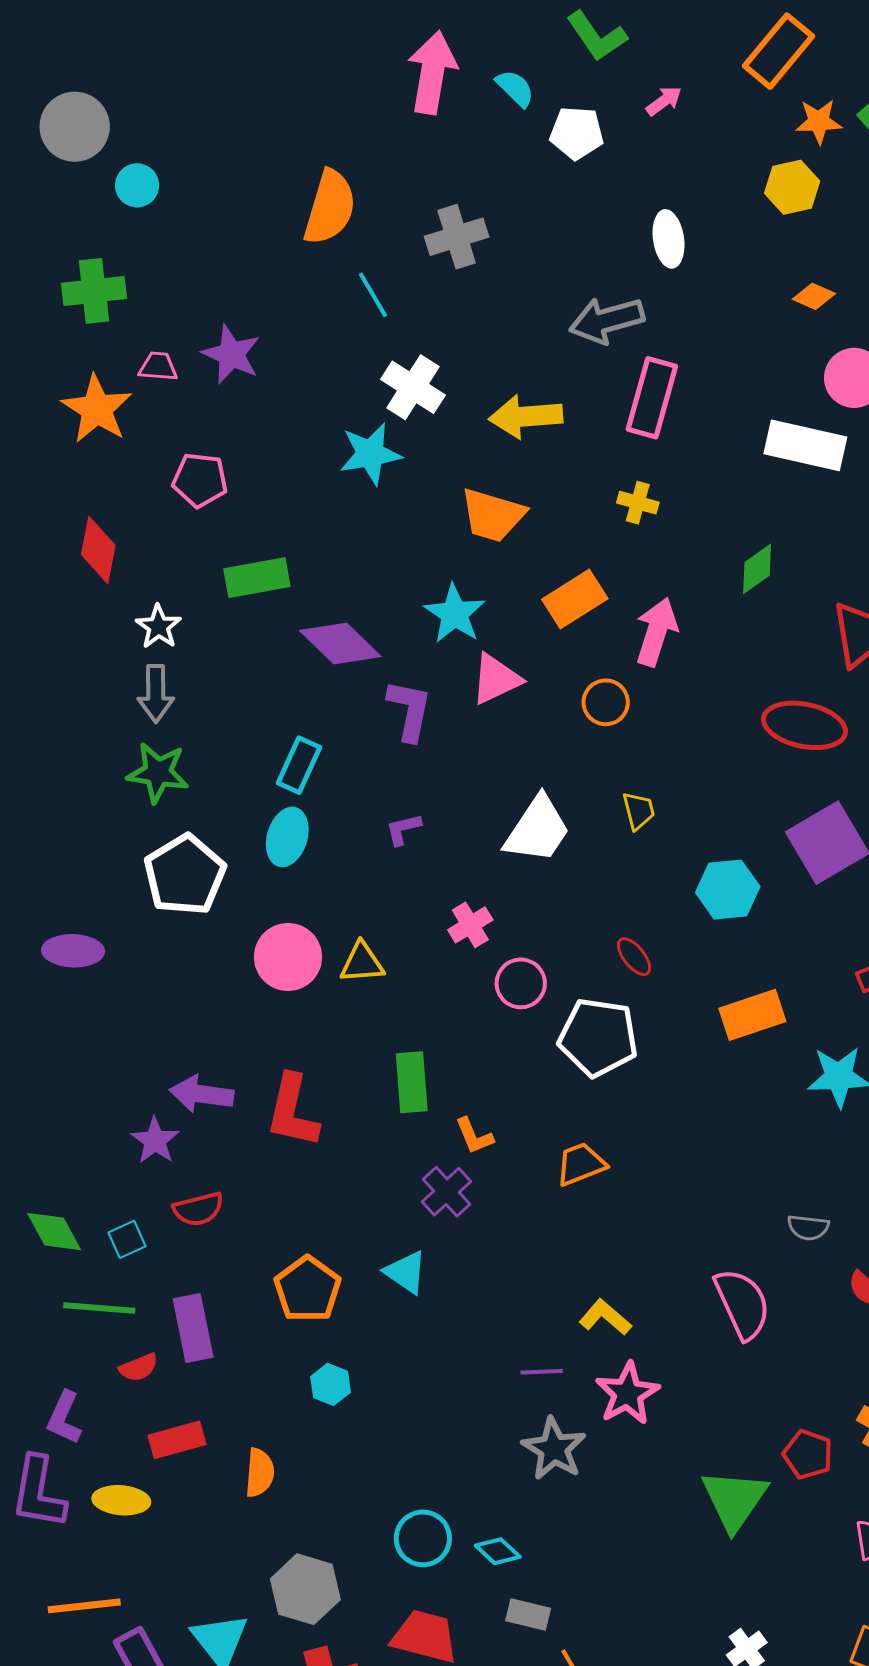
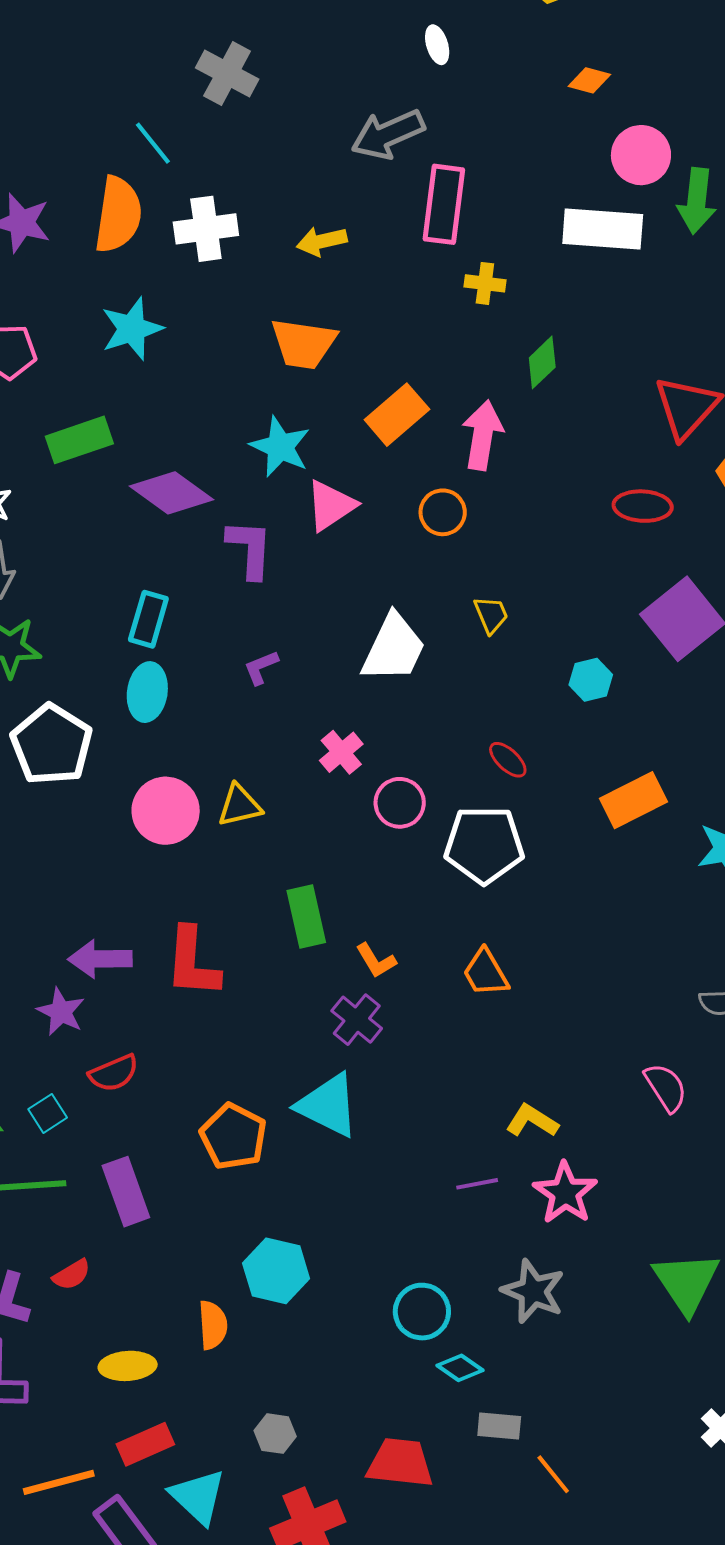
orange semicircle: (330, 207) -> (118, 215), moved
gray cross: (457, 237) -> (227, 73), turned -36
white ellipse: (669, 239) -> (437, 45), size x0.7
white cross: (413, 387) -> (206, 229), turned -32
yellow arrow: (526, 416) -> (322, 241), size x0.7
cyan star: (370, 454) -> (132, 329), moved
yellow cross: (638, 503) -> (485, 283), moved
green diamond: (757, 569) -> (542, 362), moved
red ellipse: (804, 725) -> (643, 506), size x0.7
cyan hexagon: (728, 890) -> (591, 680), size x0.7
orange trapezoid: (581, 1164) -> (486, 973), turned -90
cyan triangle: (406, 1272) -> (328, 1105), size x1.5
pink semicircle: (742, 1304) -> (666, 1087), size x0.7
red semicircle: (139, 1367) -> (72, 1275), moved
cyan hexagon: (331, 1384) -> (276, 1271), moved, size x1.6
red rectangle: (177, 1440) -> (145, 1444), moved
gray star: (554, 1449) -> (533, 1291), moved
yellow ellipse: (121, 1500) -> (128, 1366), moved
cyan circle: (423, 1538) -> (422, 1312), moved
gray hexagon: (305, 1589) -> (275, 1434), size x0.6

